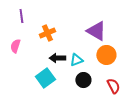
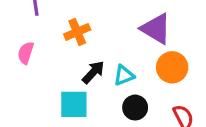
black arrow: (57, 58) -> (93, 72), turned 133
cyan square: (45, 78) -> (74, 104), turned 36

